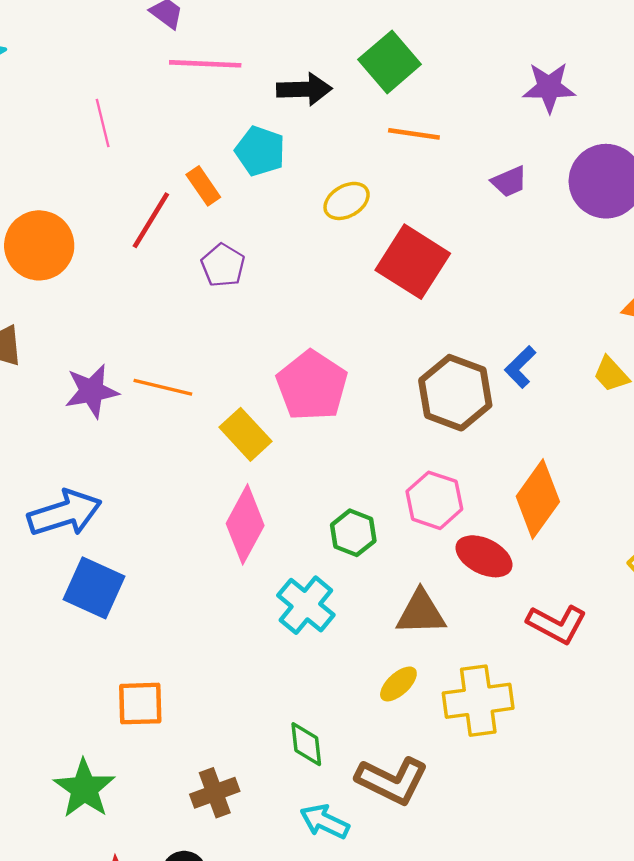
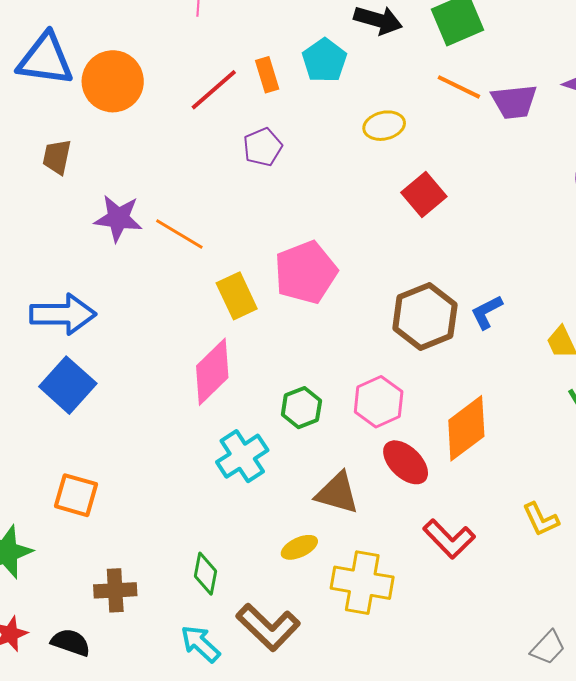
purple trapezoid: (509, 182) -> (514, 102), moved, size x1.4
red square: (413, 262) -> (424, 194), size x0.7

